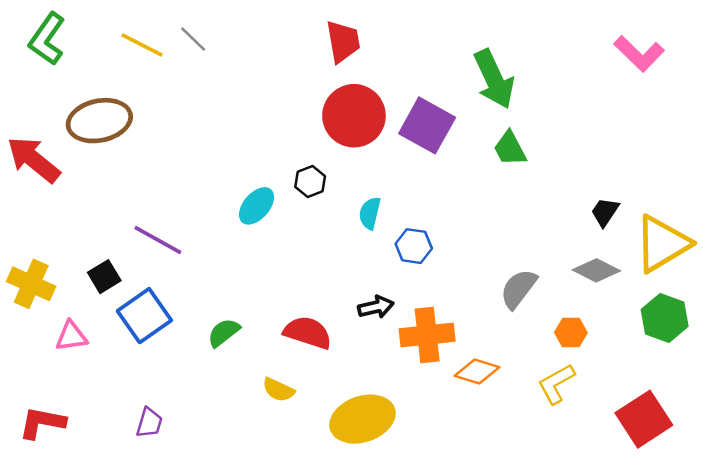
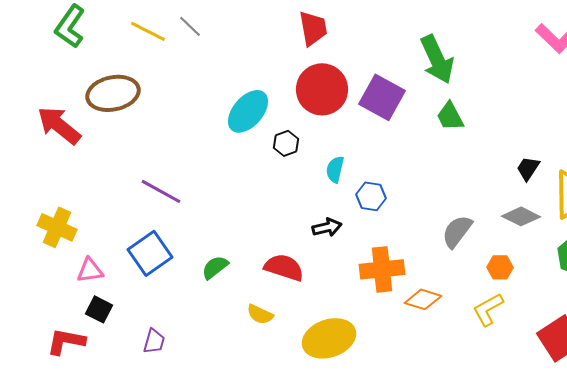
cyan ellipse: (257, 206) -> (248, 111), moved, size x1.4
black square: (104, 277) -> (99, 309), moved, turned -32
black arrow: (376, 307) -> (327, 227), moved

